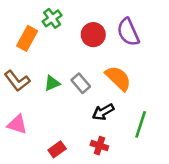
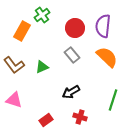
purple semicircle: (128, 32) -> (103, 26), turned 30
orange semicircle: (118, 78) -> (107, 57), moved
gray rectangle: (81, 83) -> (72, 55), moved
black arrow: (103, 112) -> (71, 92), moved

